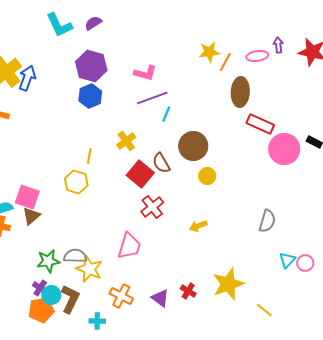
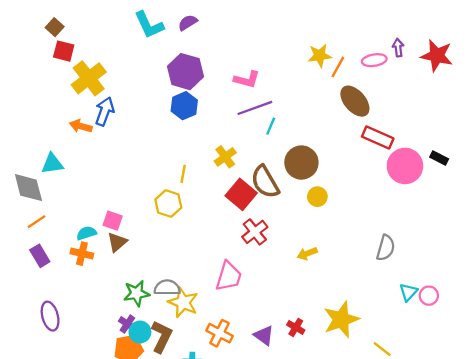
blue arrow: (27, 78) -> (105, 111), moved
brown ellipse: (240, 92) -> (355, 101), turned -44
brown semicircle: (161, 163) -> (265, 182), size x1.4
pink square: (27, 197) -> (113, 221), size x0.7

